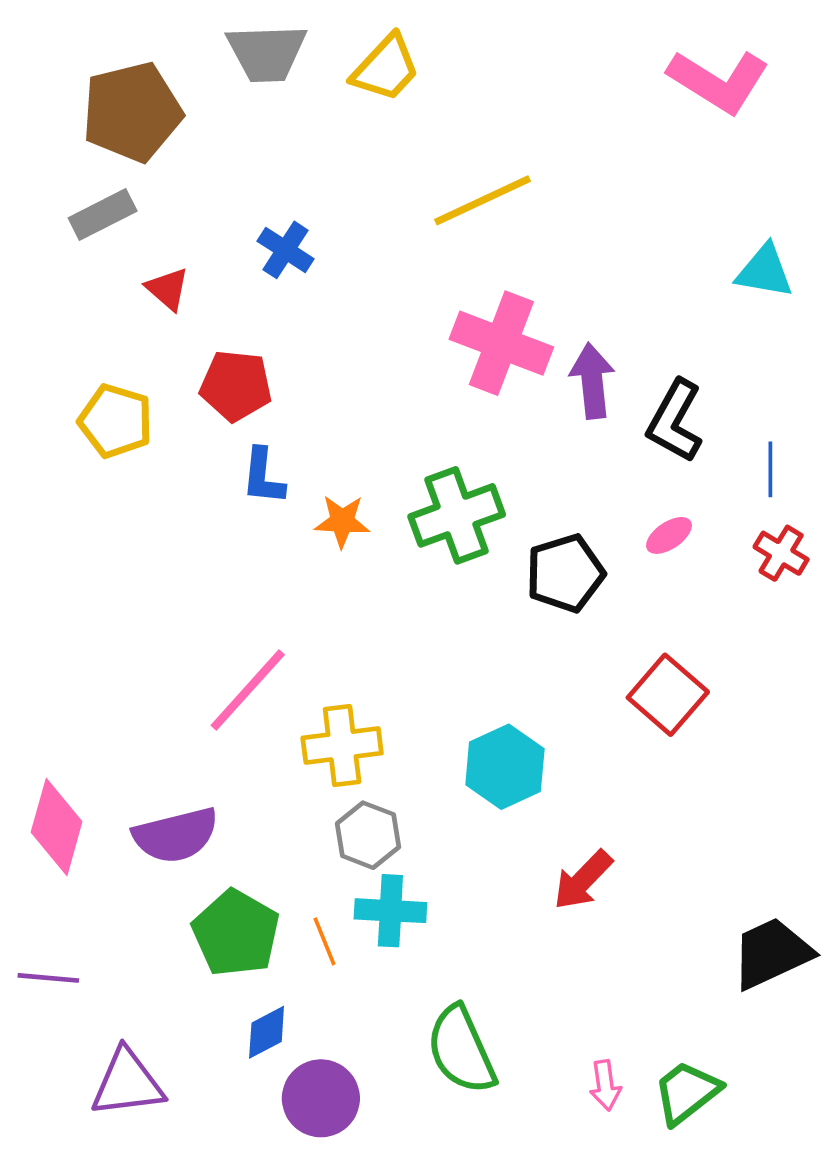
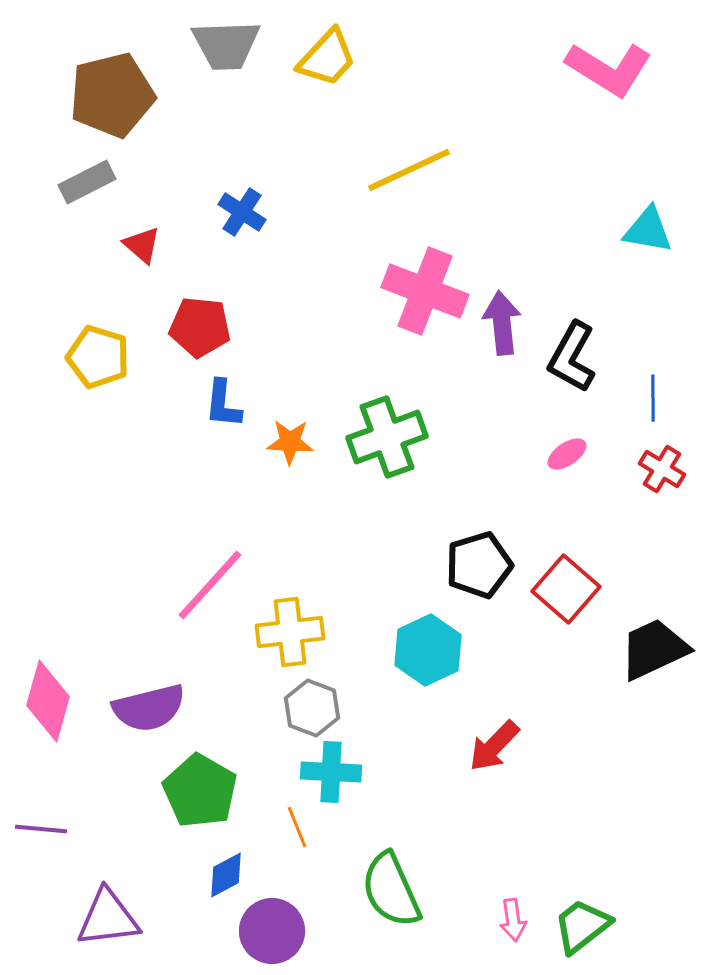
black pentagon: (565, 573) -> (479, 565), moved
orange line: (324, 941) -> (297, 827), moved
black trapezoid: (772, 953) -> (654, 649), moved

